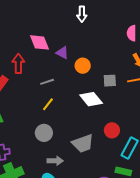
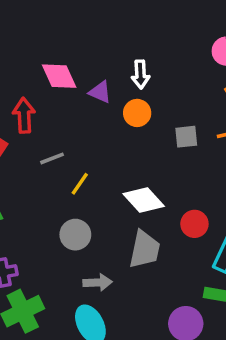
white arrow: (82, 14) -> (140, 74), moved
gray line: (47, 82) -> (52, 158), moved
white diamond: (91, 99) -> (144, 200), moved
gray trapezoid: (83, 143) -> (145, 249), turned -55

